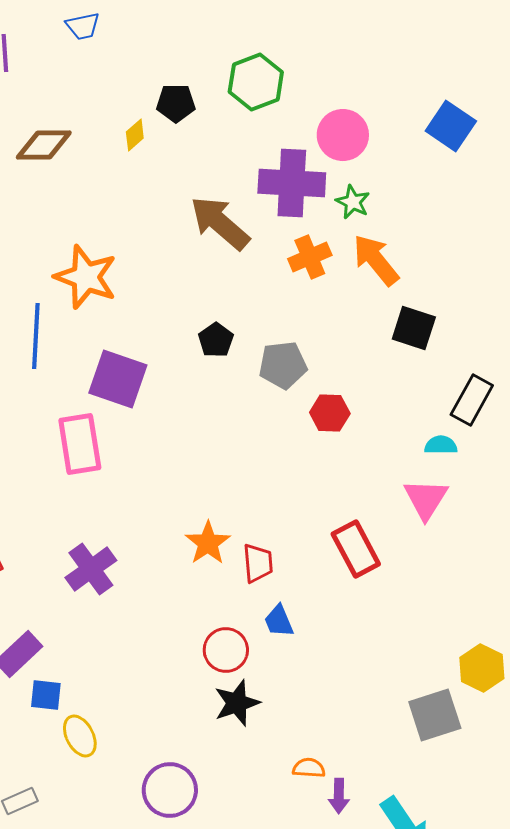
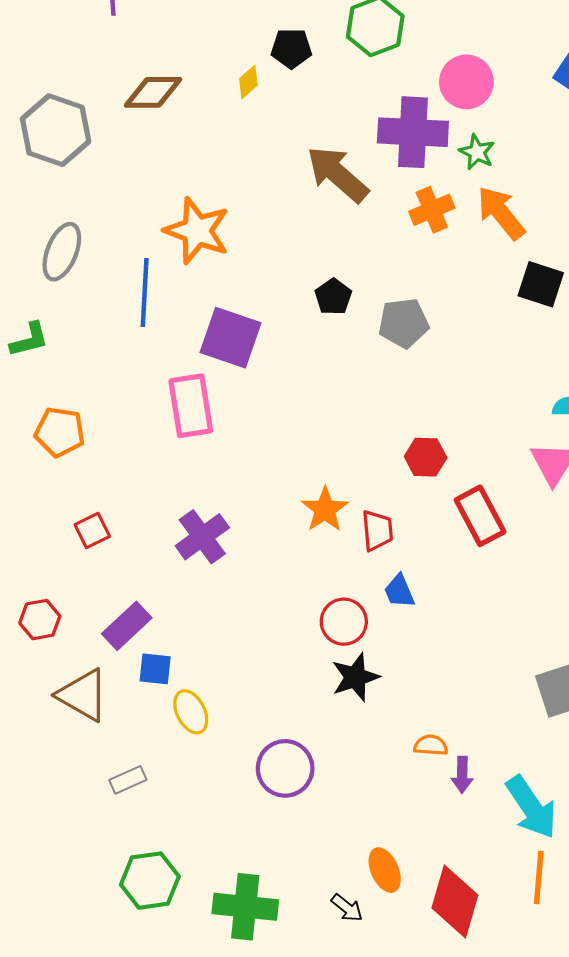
red hexagon: (330, 413) -> (426, 457), moved

